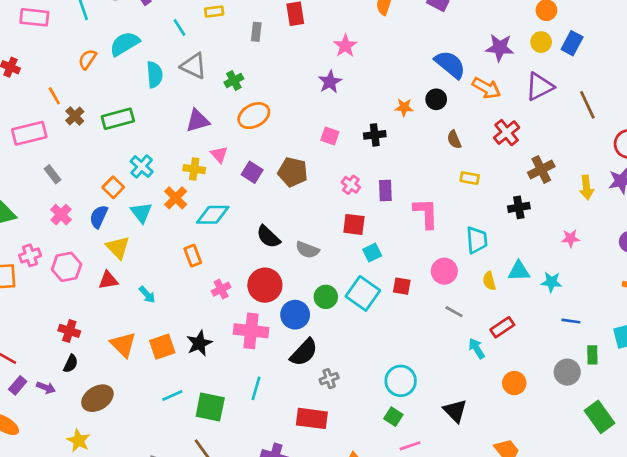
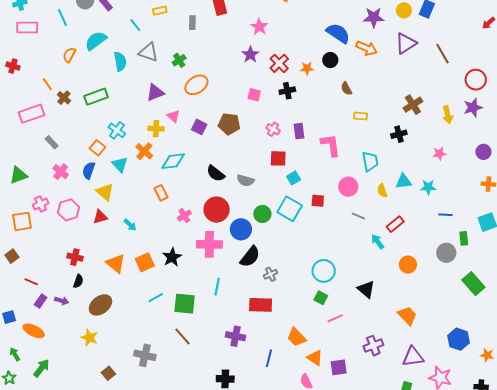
red cross: (507, 133) -> (279, 63), moved

